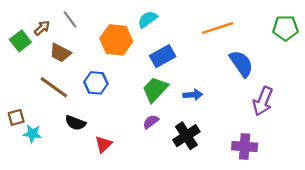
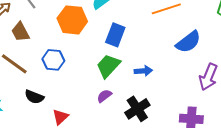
brown trapezoid: (60, 53) -> (20, 32), turned 35
blue rectangle: (163, 56) -> (115, 35), turned -40
blue semicircle: (241, 64) -> (188, 42), turned 88

